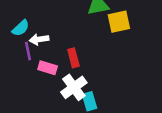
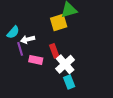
yellow square: (119, 22) -> (59, 23), moved
white cross: (74, 87) -> (65, 64), moved

